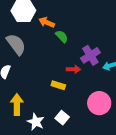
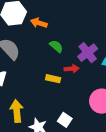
green semicircle: (62, 36) -> (56, 46), moved
yellow rectangle: (58, 85) -> (53, 79), moved

